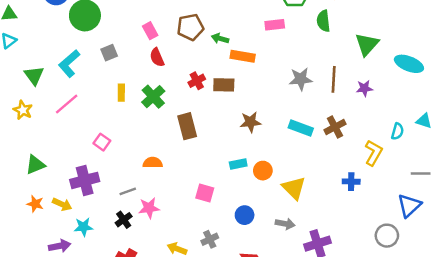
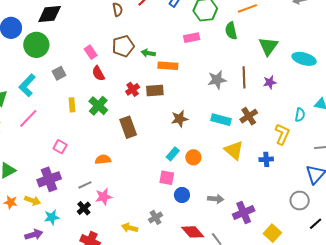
cyan rectangle: (238, 164) -> (173, 154), turned -32
yellow triangle: (294, 188) -> (234, 150), moved
pink square: (205, 193) -> (167, 178), moved

